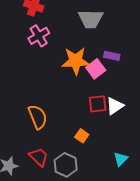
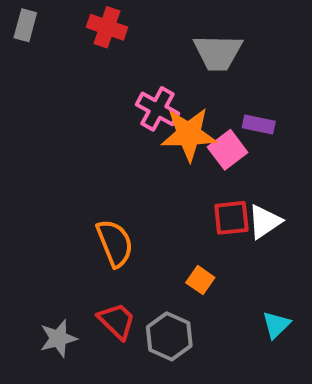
pink cross: (39, 36) -> (158, 109), moved, turned -30

